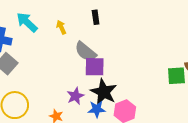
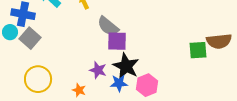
purple star: (75, 96) -> (98, 70), turned -30

